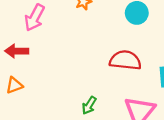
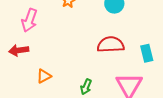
orange triangle: (14, 85) -> (44, 76), moved

